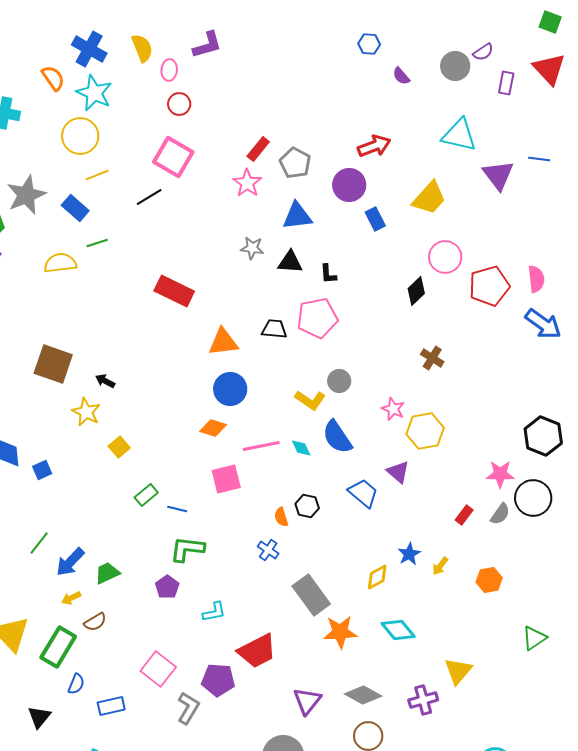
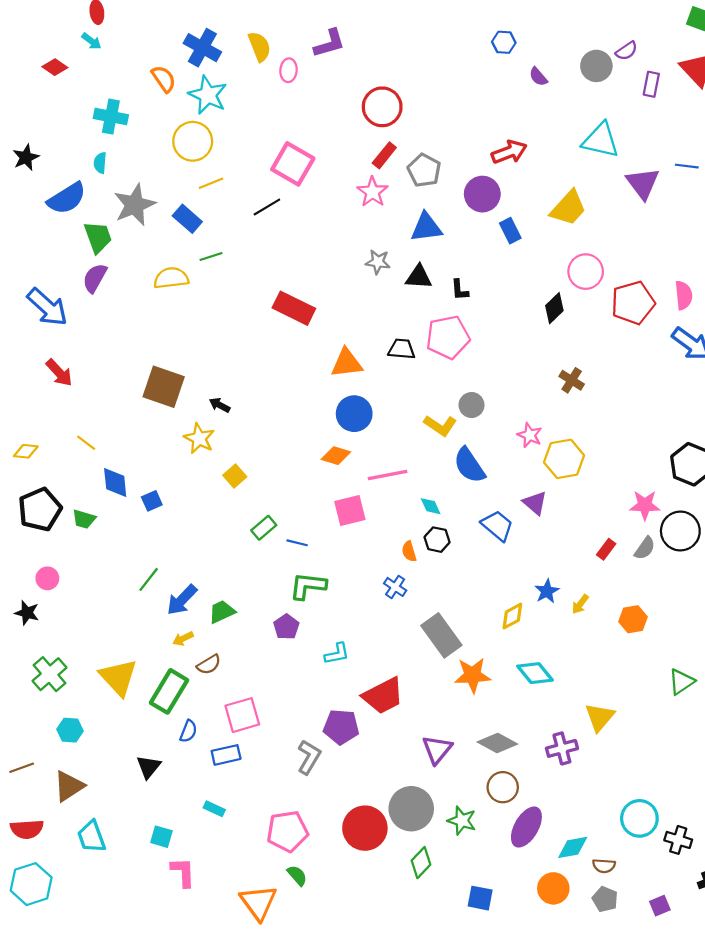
red circle: (179, 104) -> (382, 107), moved, size x1.6
cyan diamond: (301, 448) -> (431, 506), moved
pink square: (158, 669) -> (242, 715), moved, turned 36

